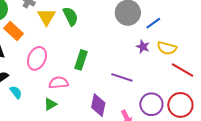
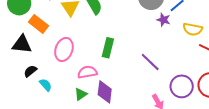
purple star: (143, 47) -> (163, 20), moved
purple line: (122, 77) -> (150, 62), turned 30
purple diamond: (98, 105) -> (105, 92), moved

